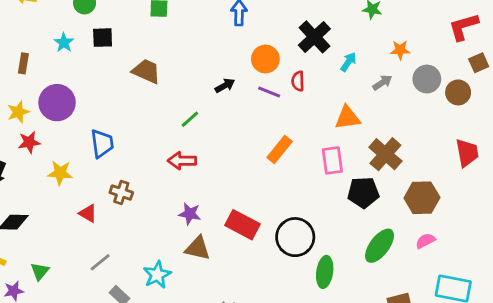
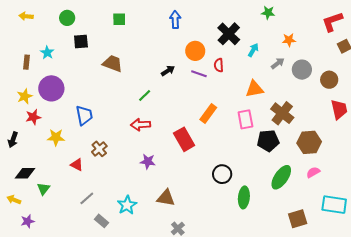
cyan star: (64, 43) -> (47, 53), moved
gray circle: (427, 79) -> (302, 70), moved
brown circle: (458, 92) -> (329, 80), moved
brown cross: (121, 193) -> (99, 149), turned 35
red rectangle: (242, 225) -> (184, 139), moved, turned 35
black circle: (295, 237) -> (222, 174), size x0.7
brown triangle: (198, 248) -> (166, 198), moved
green triangle: (40, 271) -> (44, 189), moved

